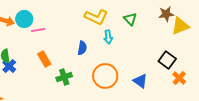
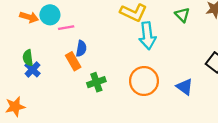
green triangle: (130, 19) -> (182, 15), moved
cyan arrow: (108, 37) -> (147, 36), size x1.6
blue semicircle: (82, 48) -> (81, 49), moved

